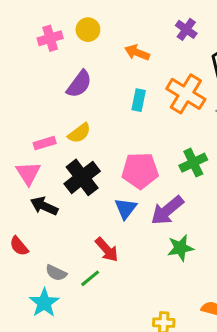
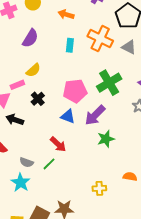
pink rectangle: (45, 143) -> (17, 85), moved
green cross: (193, 163) -> (109, 83), size x1.4
black cross: (82, 177) -> (38, 99), size x0.6
blue triangle: (126, 208) -> (68, 116), turned -42

